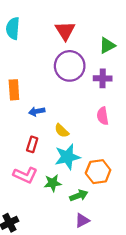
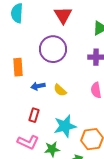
purple circle: (70, 66) -> (53, 49), moved
yellow semicircle: (62, 131) -> (60, 90), moved

